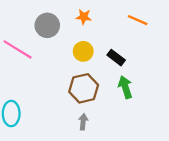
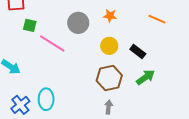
green arrow: (125, 87) -> (145, 77), turned 72

